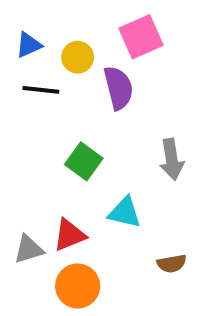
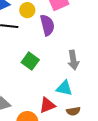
cyan triangle: (125, 212) -> (64, 88), moved
red triangle: (69, 235) -> (47, 105), moved

